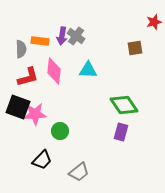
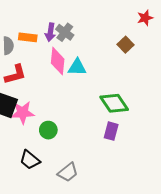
brown square: (135, 48) -> (126, 45), turned -35
pink diamond: (54, 71) -> (58, 61), moved
black trapezoid: (42, 160) -> (30, 160), turned 85

